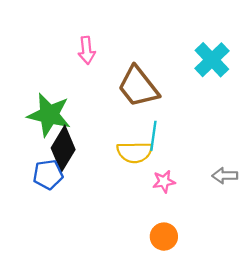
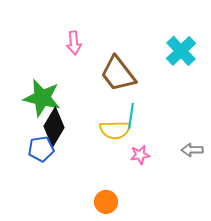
orange circle: (164, 237) -> (106, 202), moved

